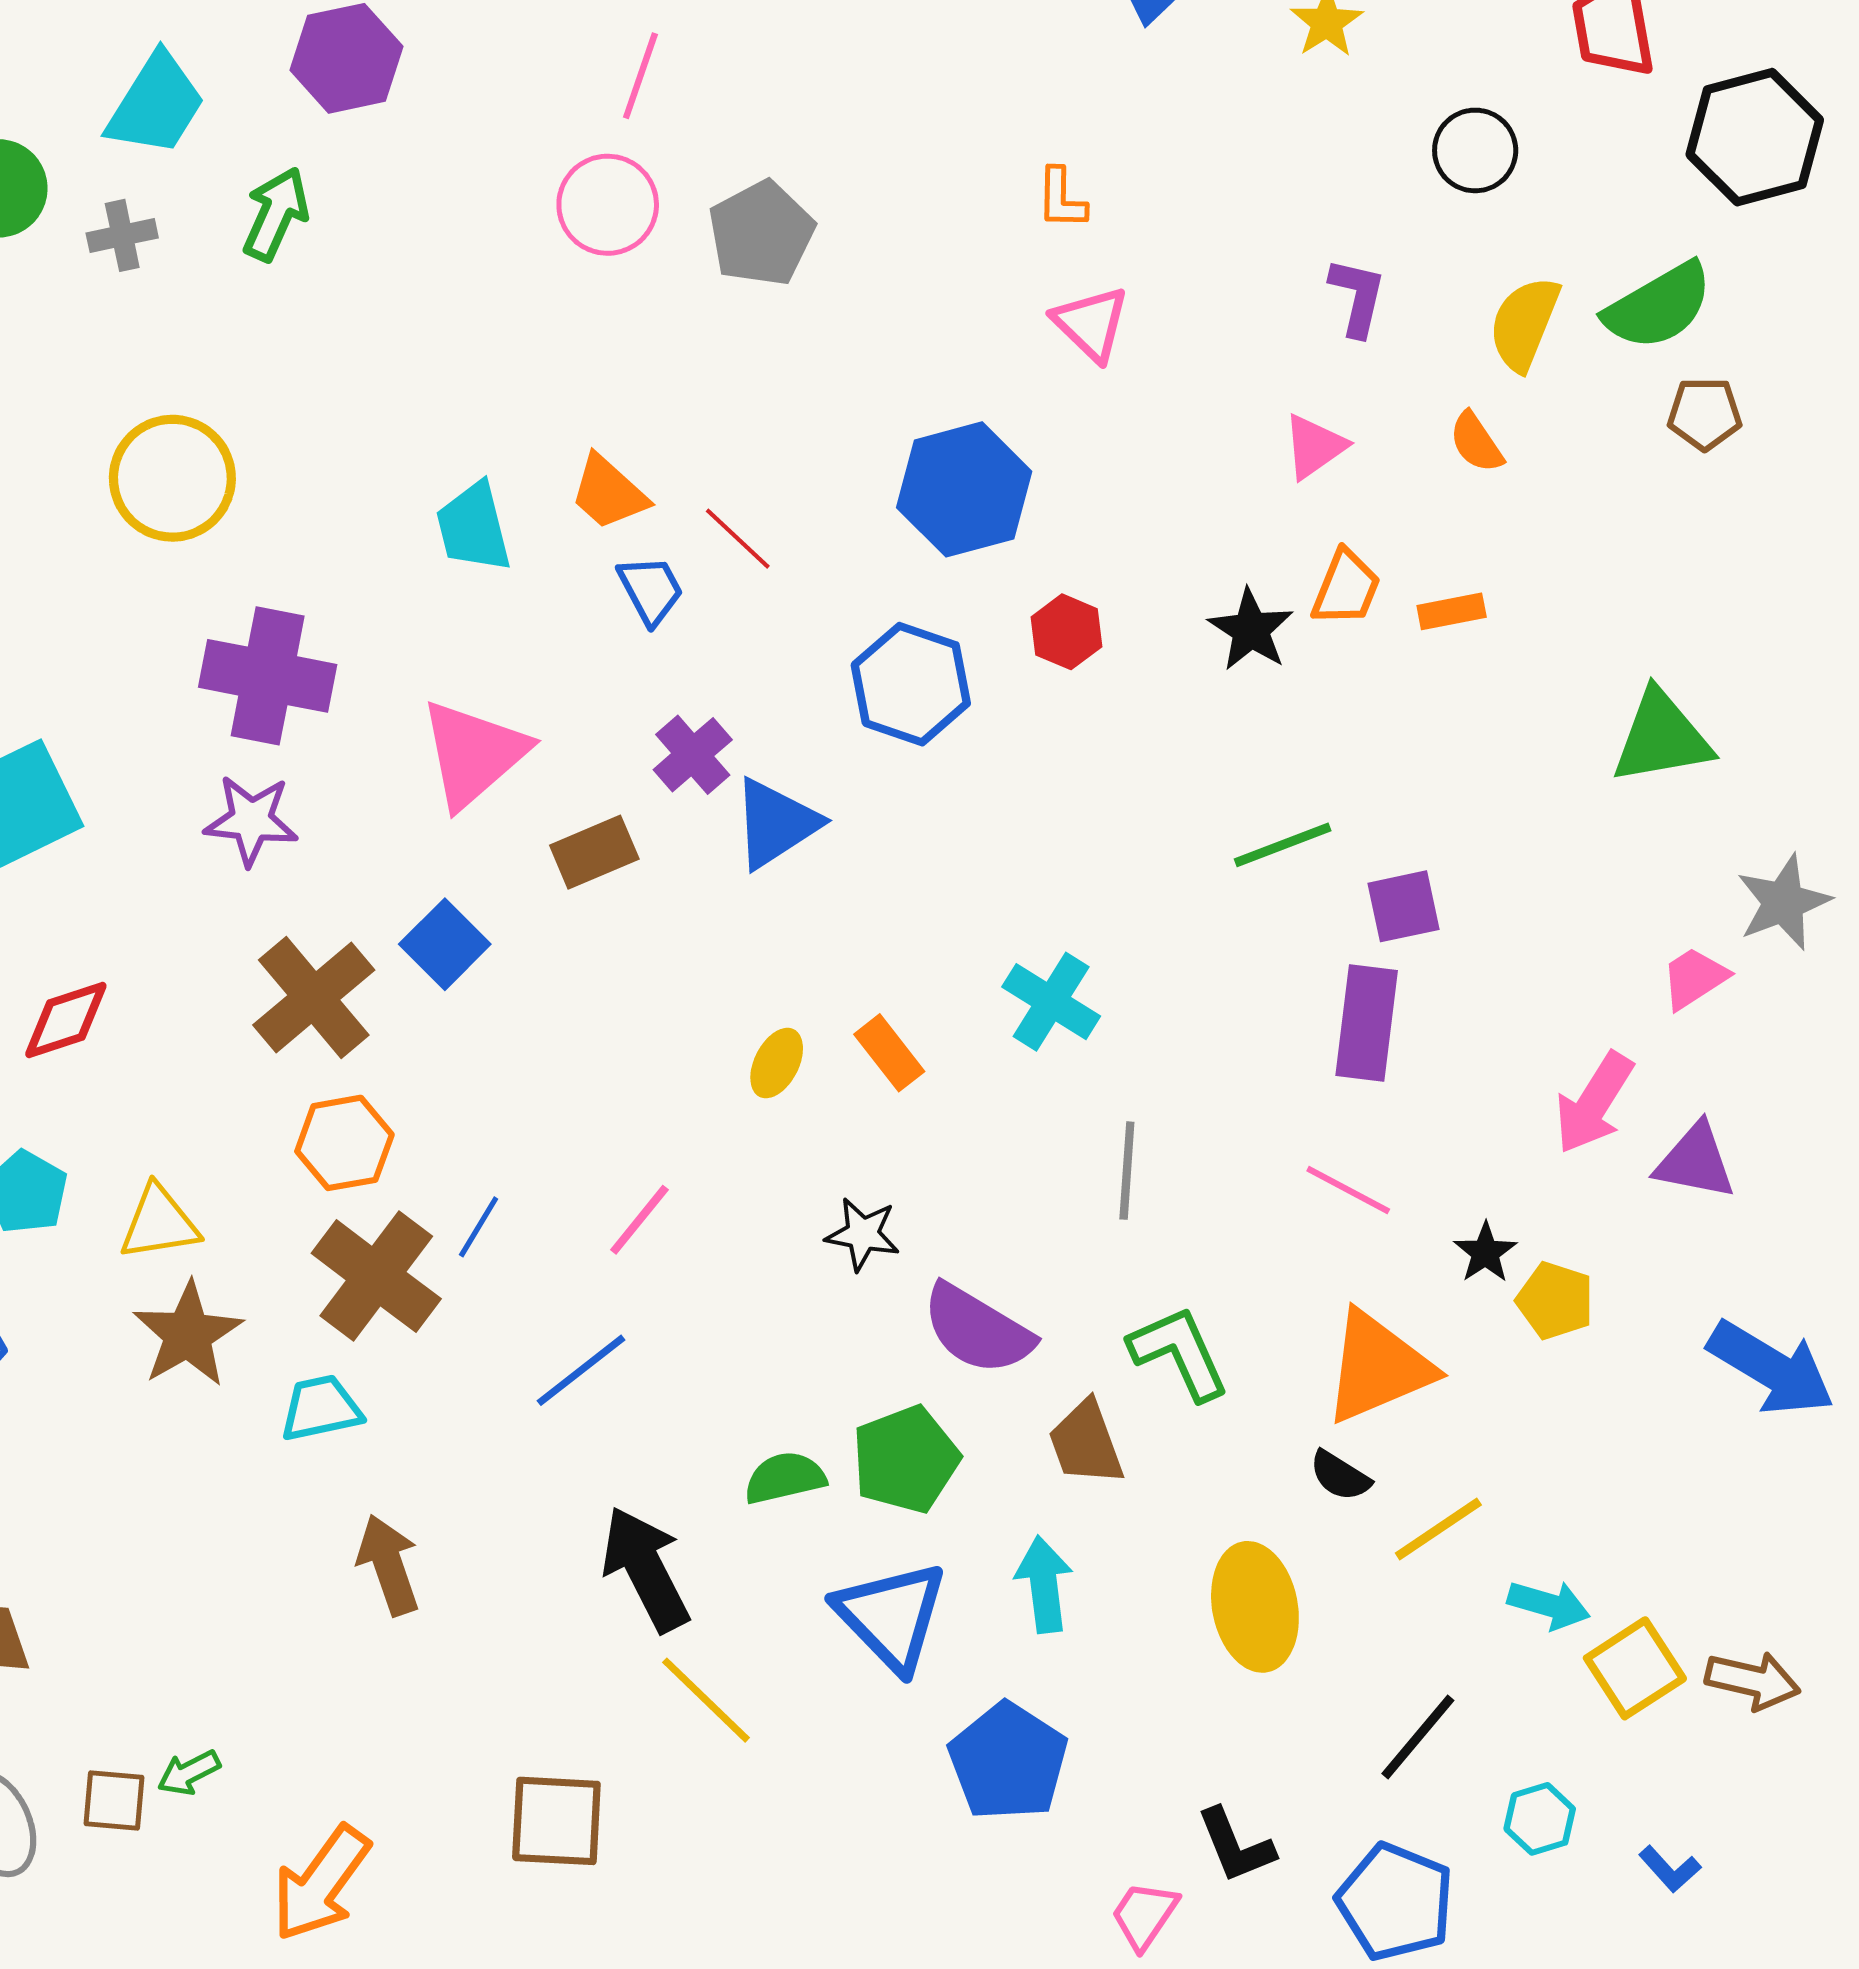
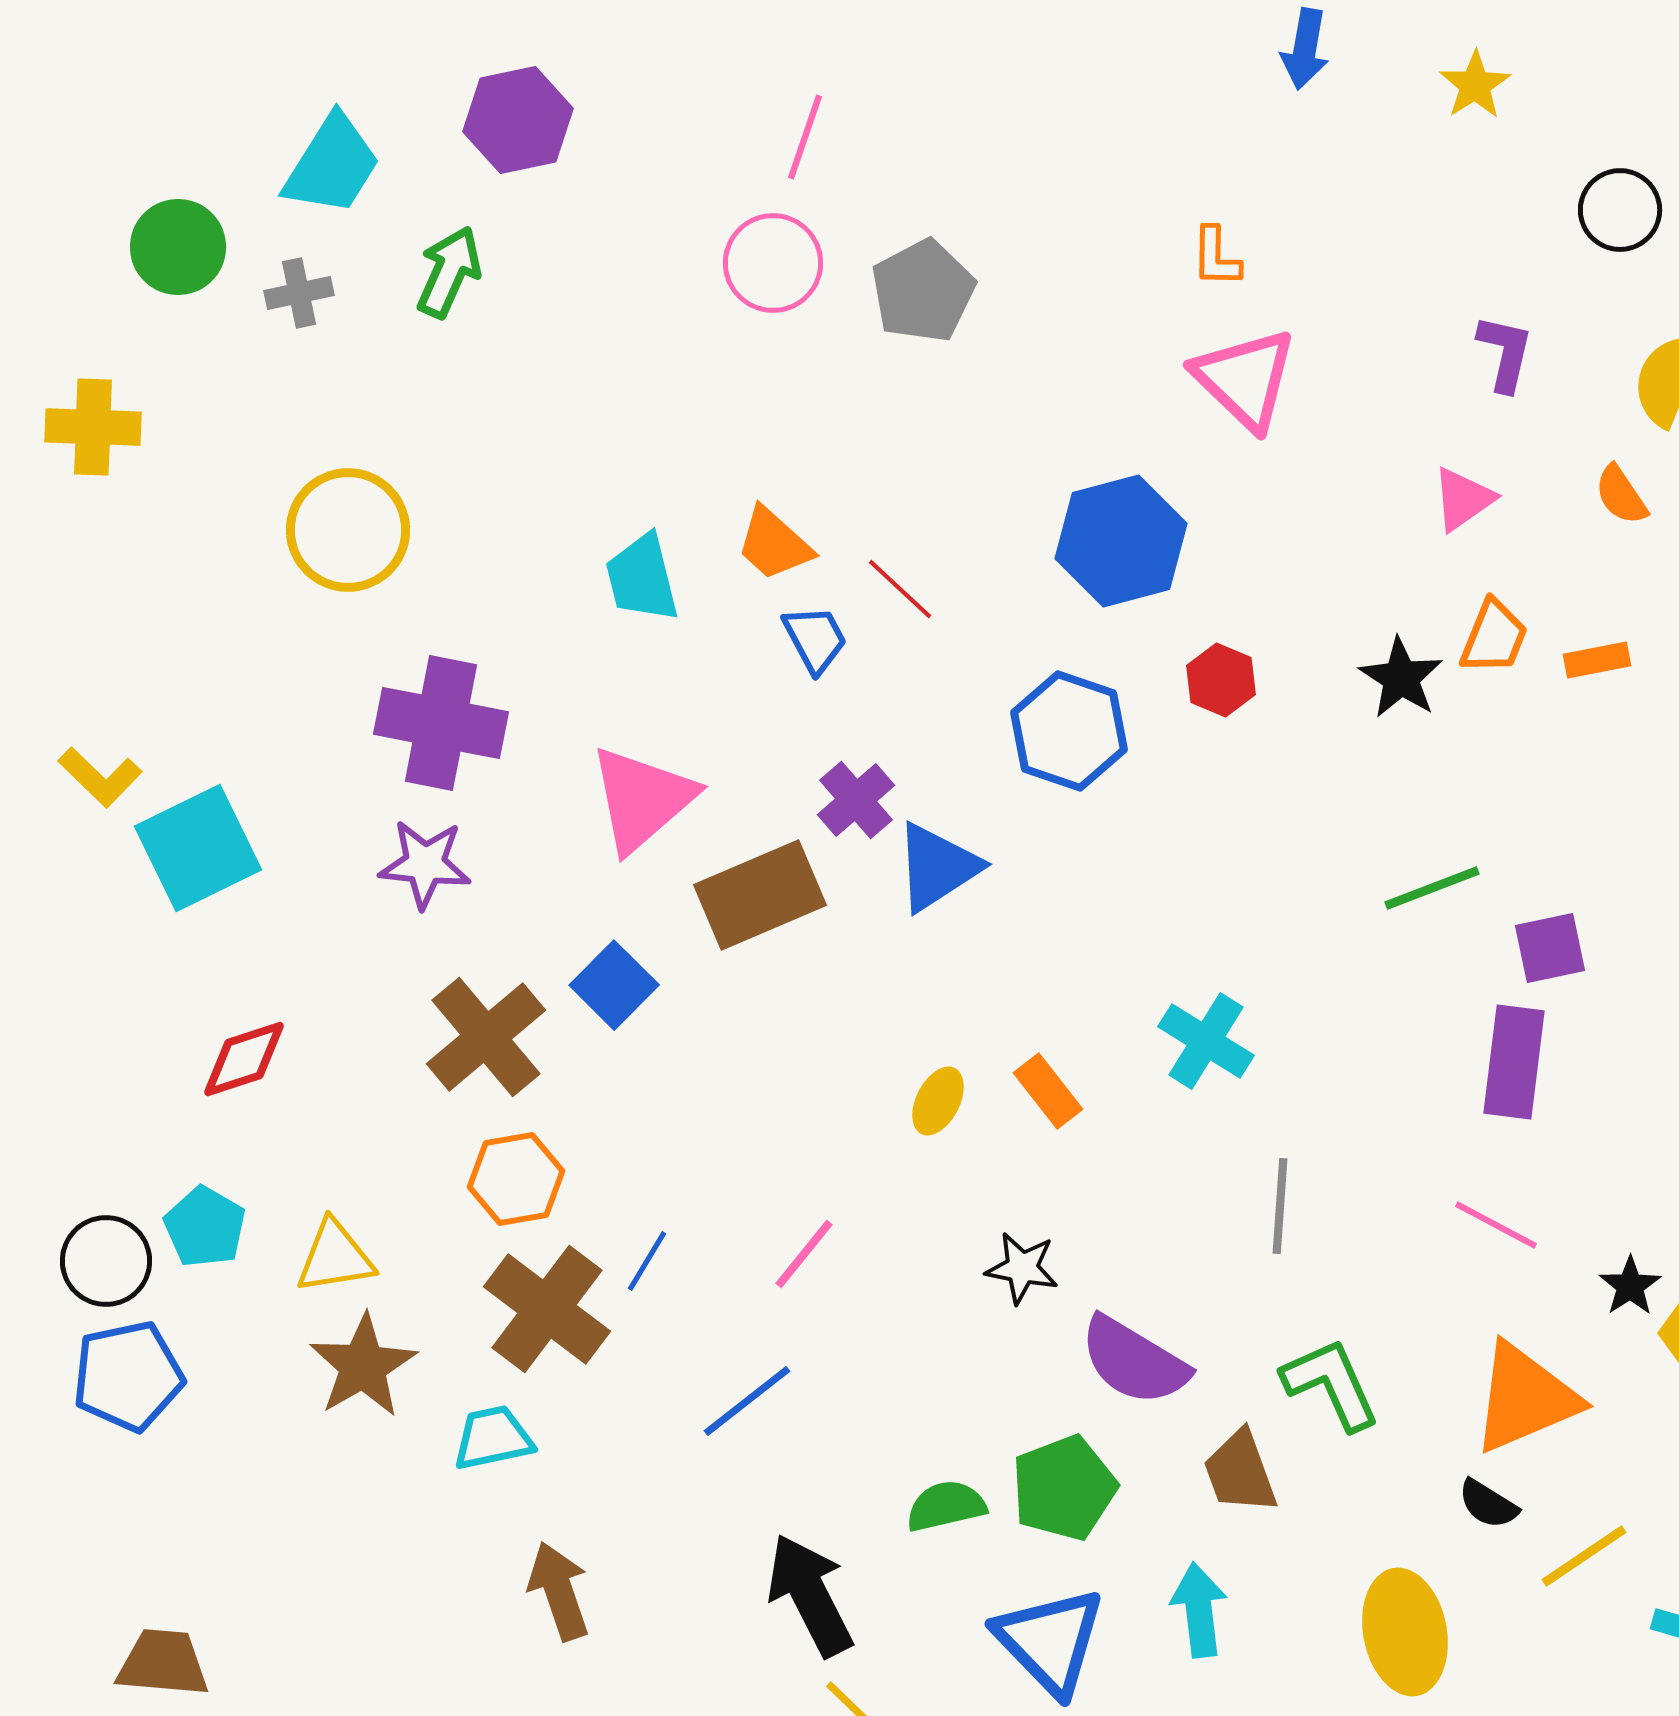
pink triangle: (1091, 324) -> (1245, 379), size x1.4
brown rectangle: (594, 852) -> (760, 895), size x1.5

